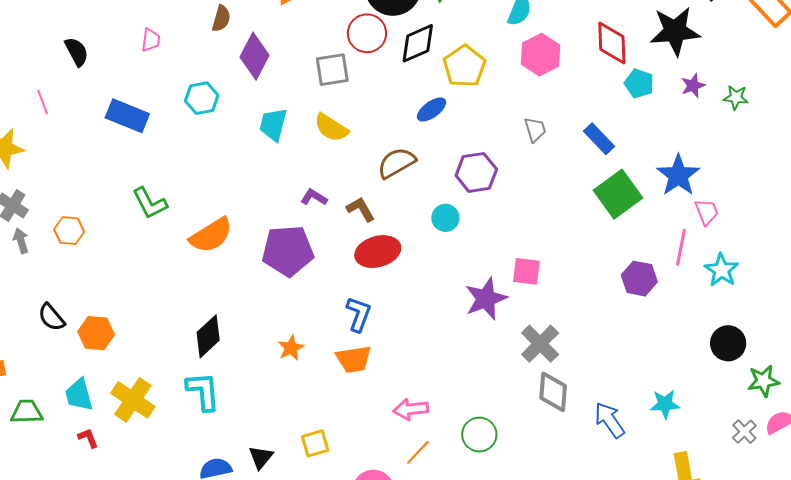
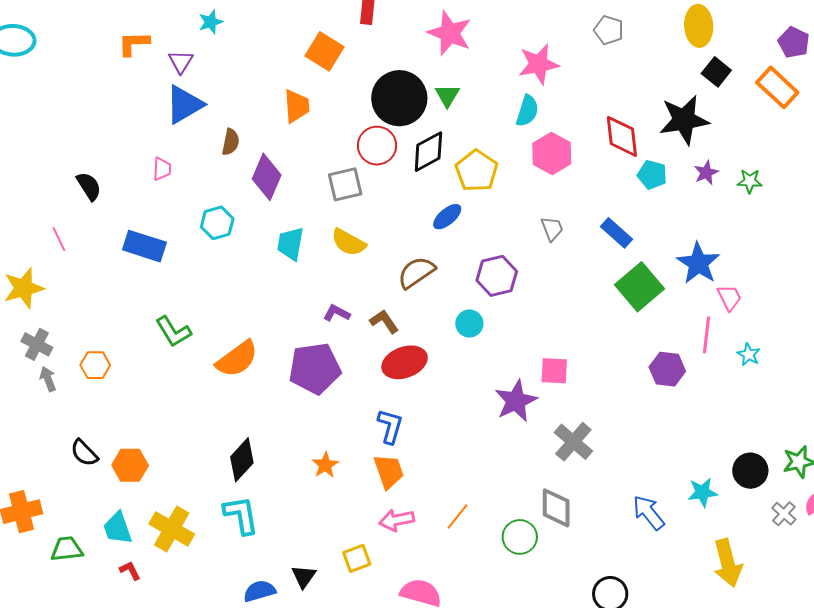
cyan star: (721, 270) -> (749, 354), size x0.7
black circle: (728, 343) -> (750, 471), moved
orange trapezoid: (354, 359) -> (389, 471), turned -96
gray diamond: (553, 392) -> (556, 508), moved
pink arrow: (411, 409) -> (397, 520), moved
orange line: (418, 452) -> (457, 517), moved

